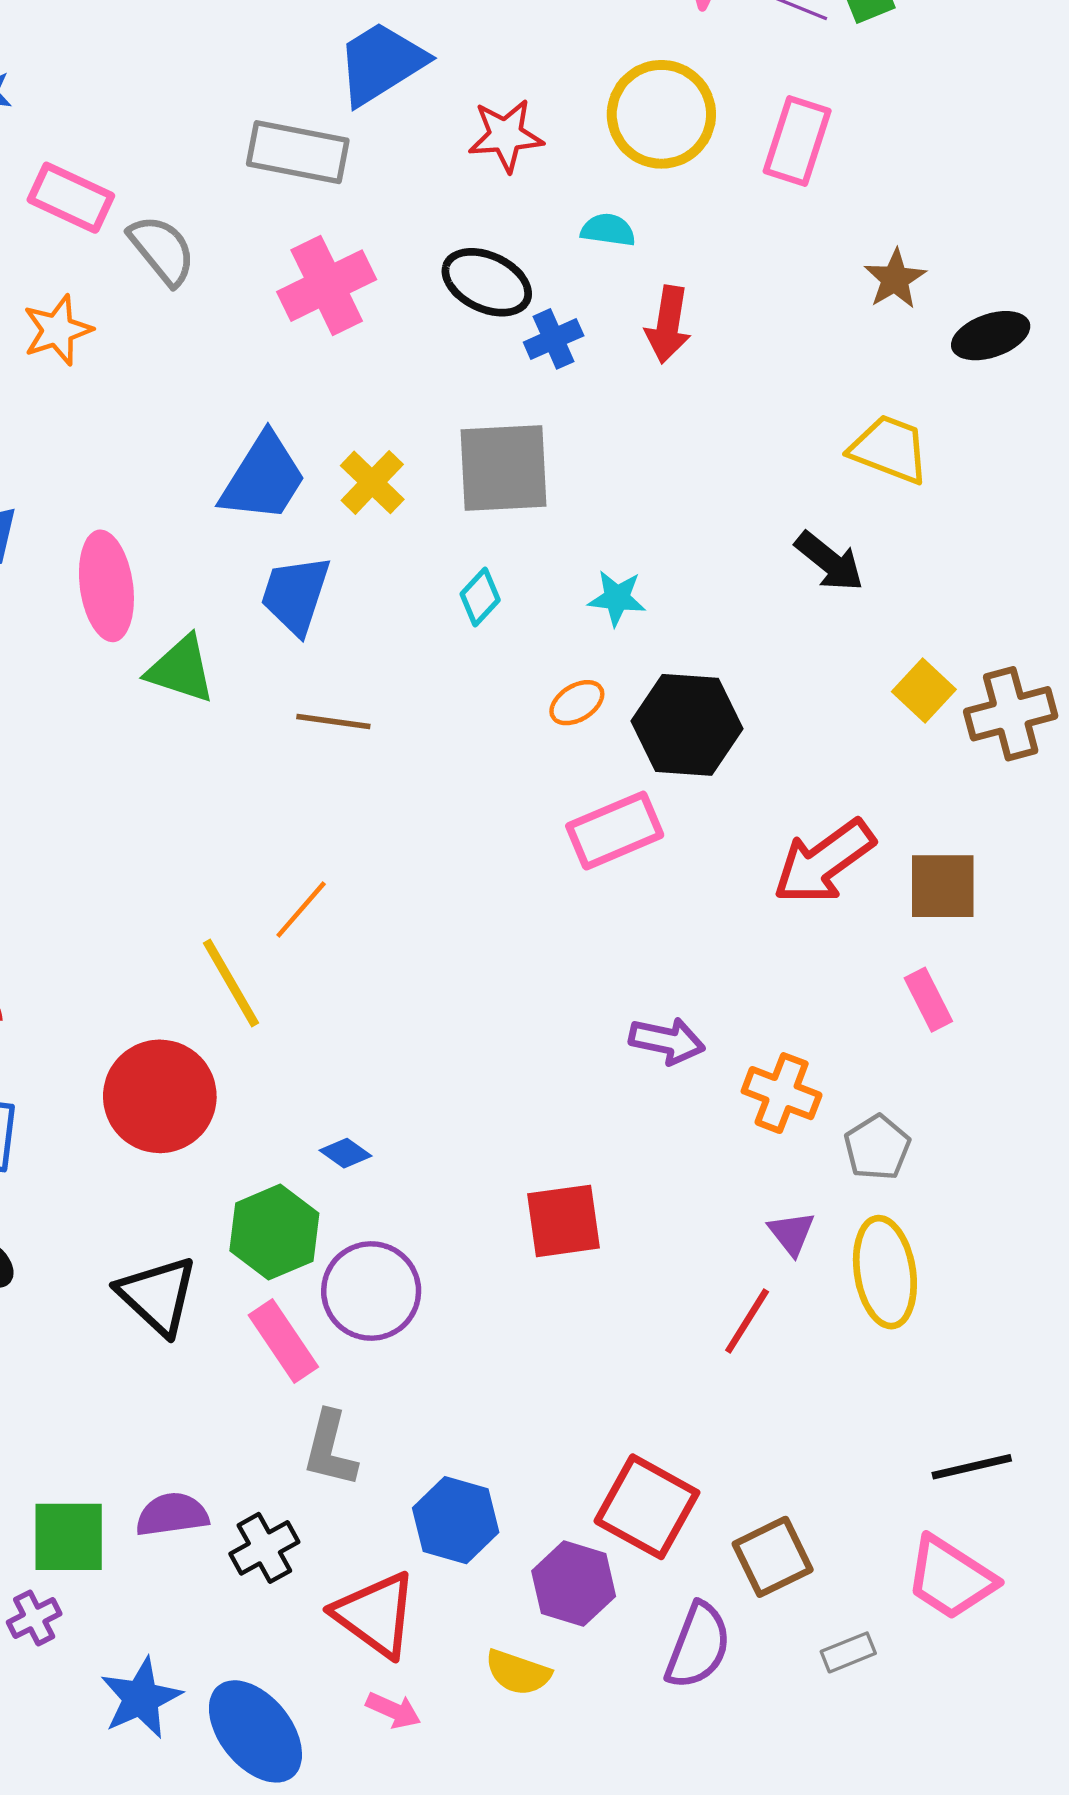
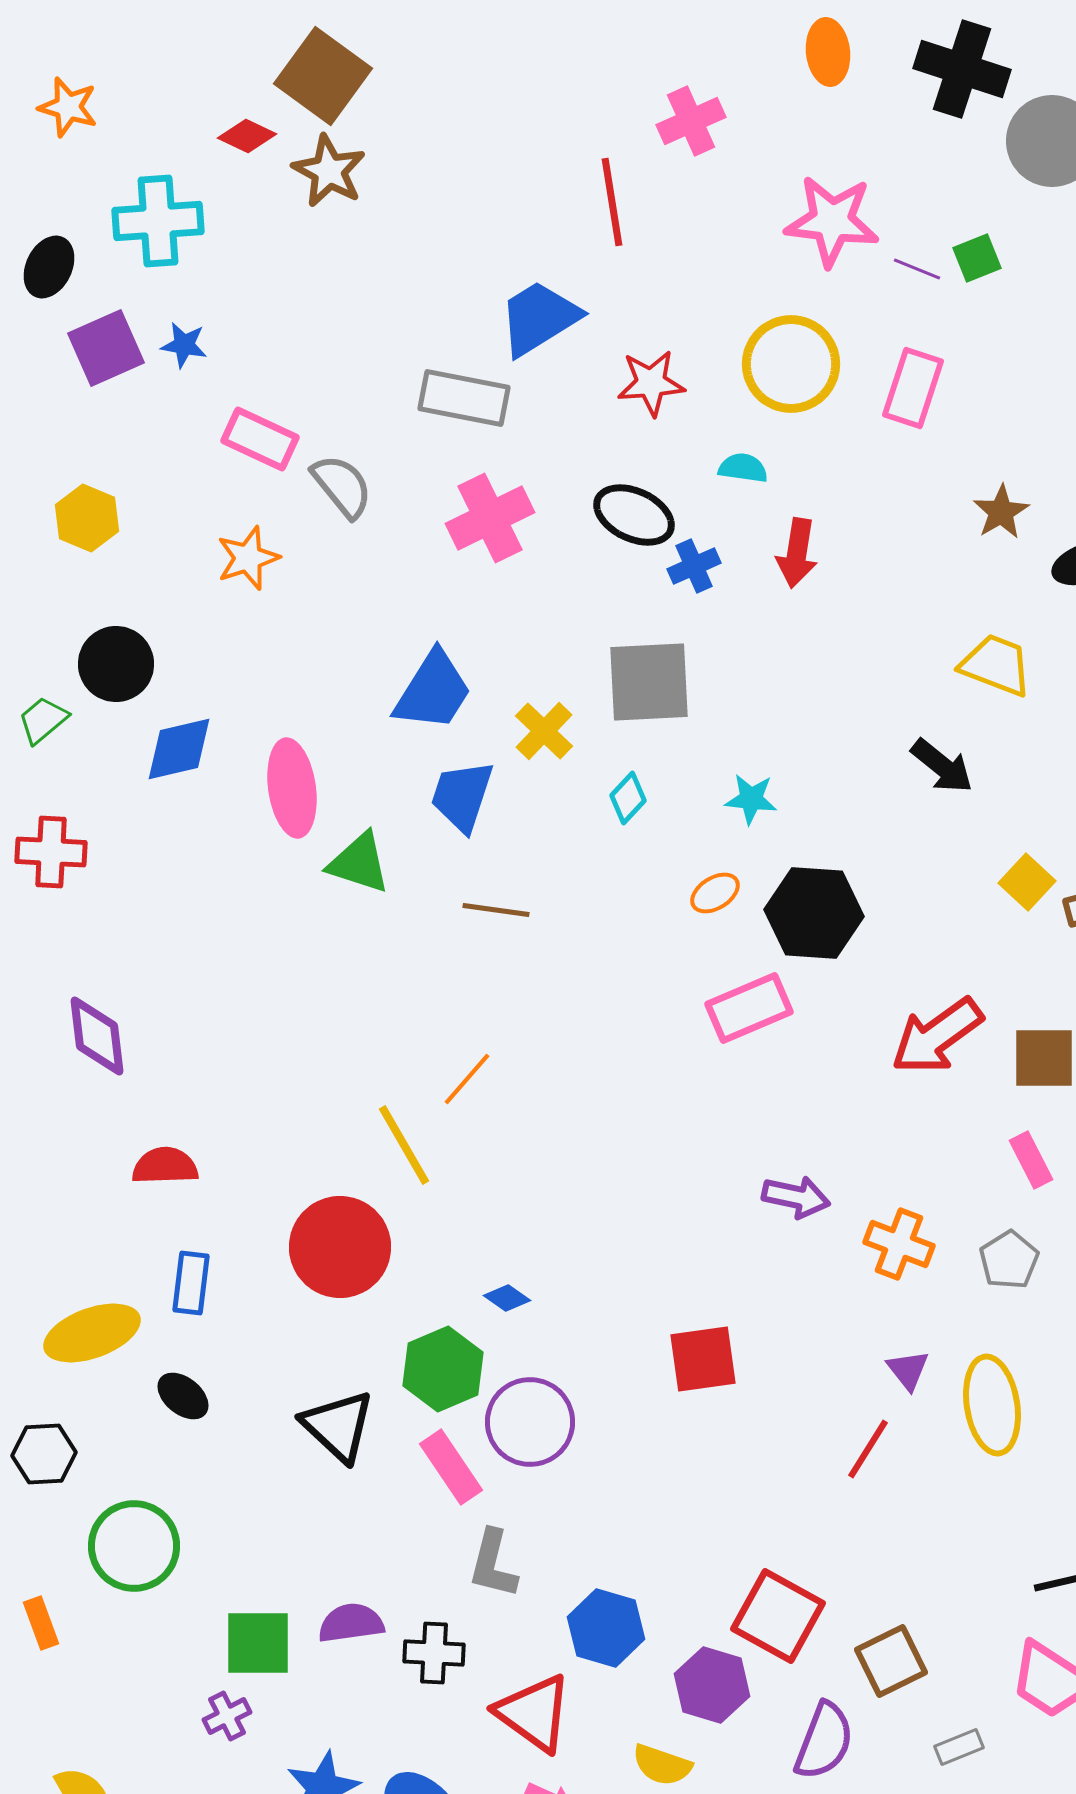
yellow cross: (372, 482) -> (544, 731), moved
gray pentagon: (877, 1148) -> (1009, 1260), moved
black cross: (264, 1548) -> (434, 1653), turned 32

